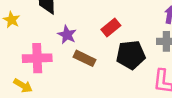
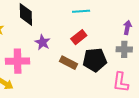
brown rectangle: (85, 58) -> (69, 63), moved

